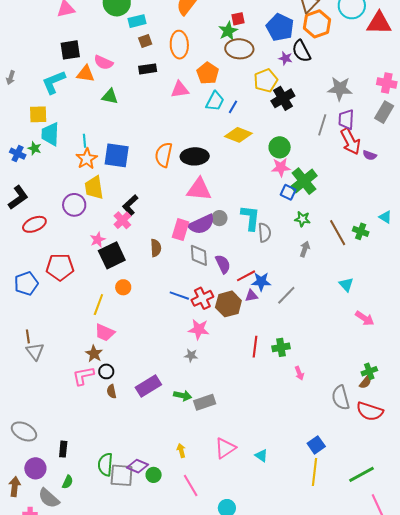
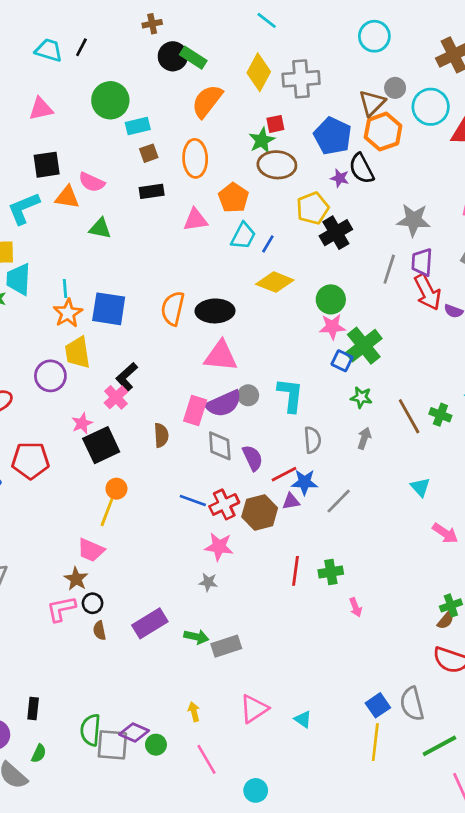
gray semicircle: (265, 233) -> (312, 440), moved
yellow line: (98, 305) -> (107, 512), moved
gray semicircle: (341, 398) -> (412, 704), moved

